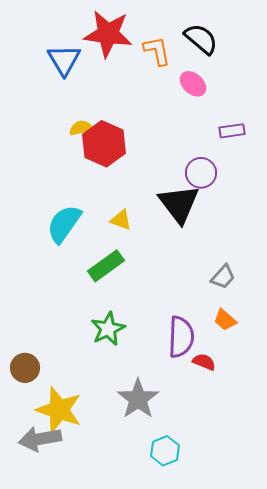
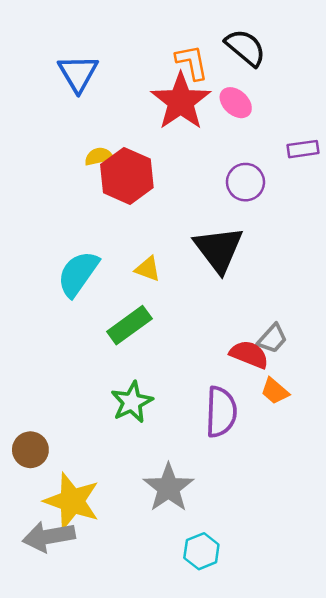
red star: (108, 34) -> (181, 101), moved, turned 30
purple rectangle: (232, 131) -> (303, 149), moved
purple circle: (201, 173) -> (245, 182), moved
red semicircle: (204, 362) -> (249, 354), moved, size x1.4

